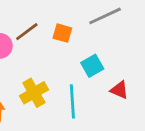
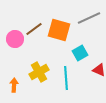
orange square: (62, 33) -> (59, 30), size x1.6

